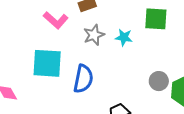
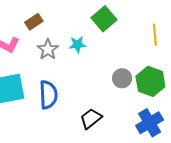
green square: (156, 19) -> (104, 19), turned -30

